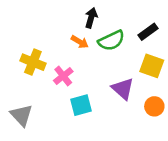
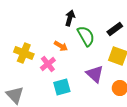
green semicircle: (111, 41) -> (86, 36), turned -95
orange arrow: (80, 42) -> (61, 46), moved

